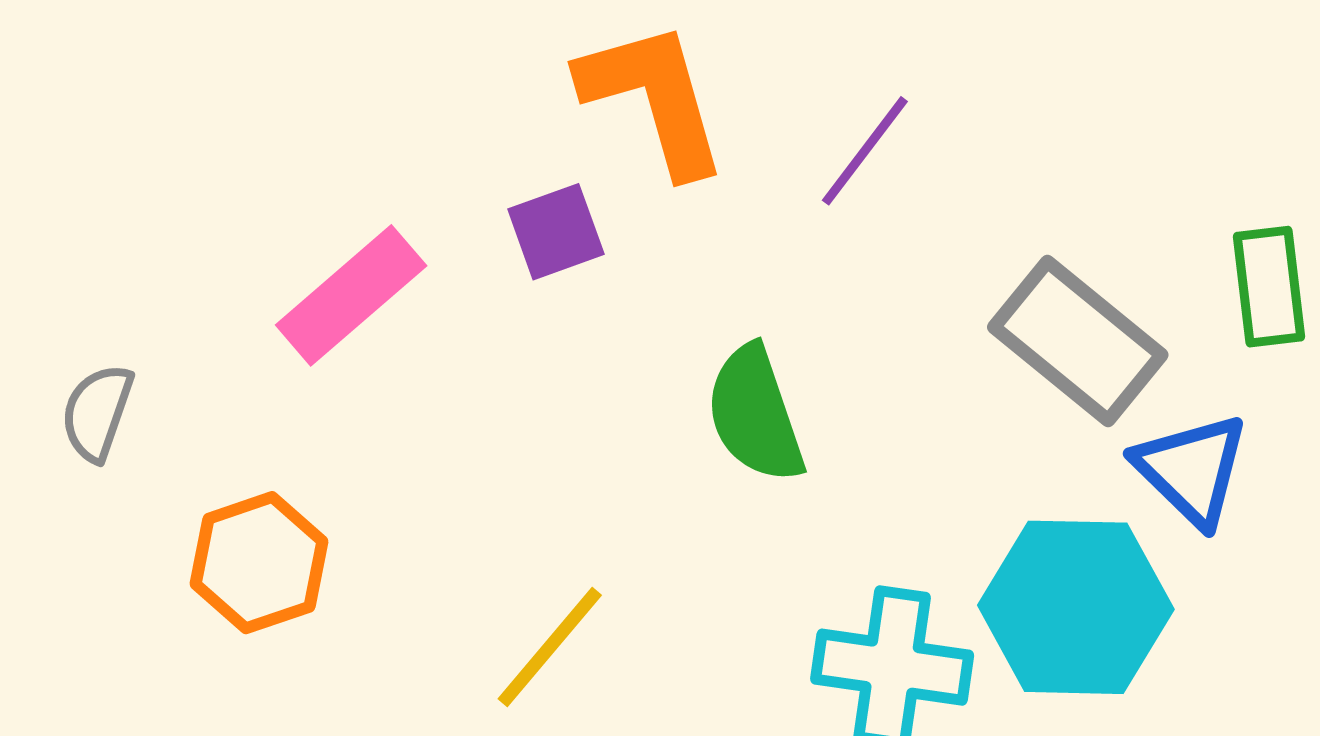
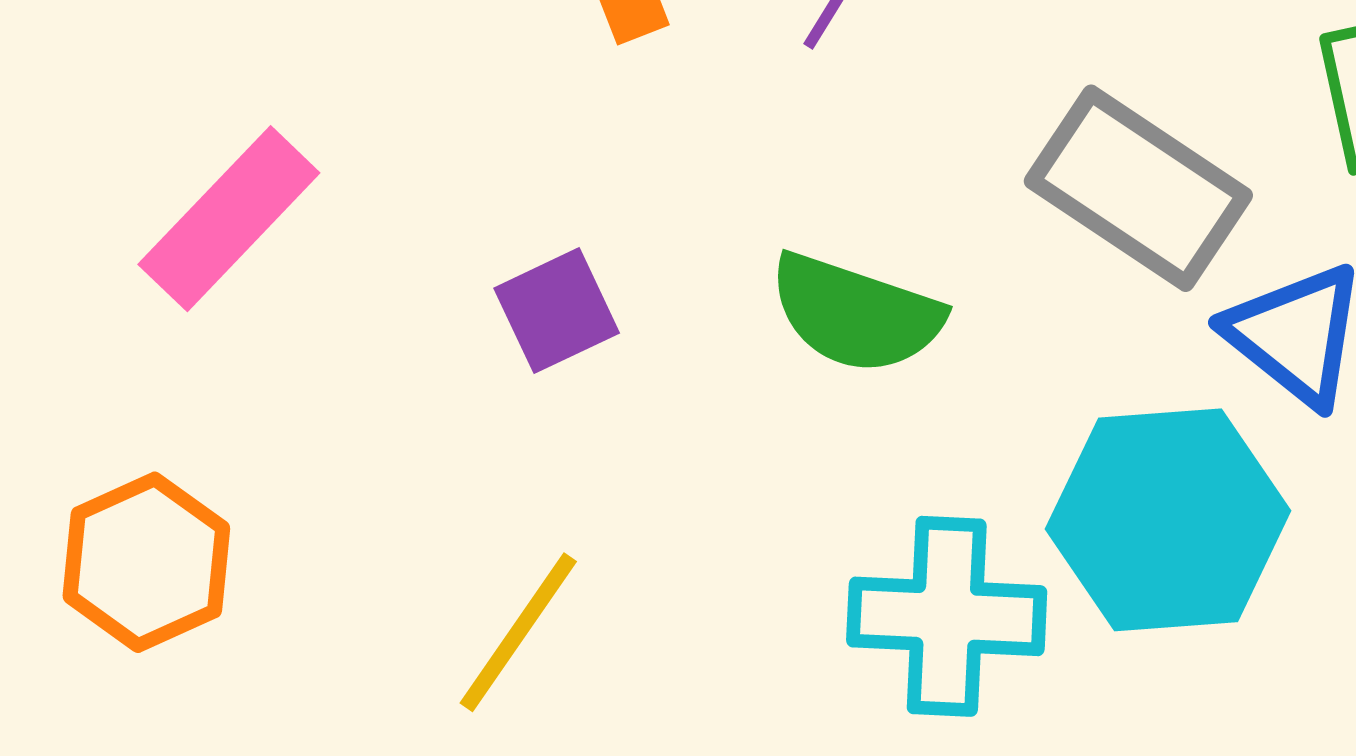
purple square: (556, 232) -> (557, 311), moved
green semicircle: (755, 414) -> (856, 314), moved, turned -47

